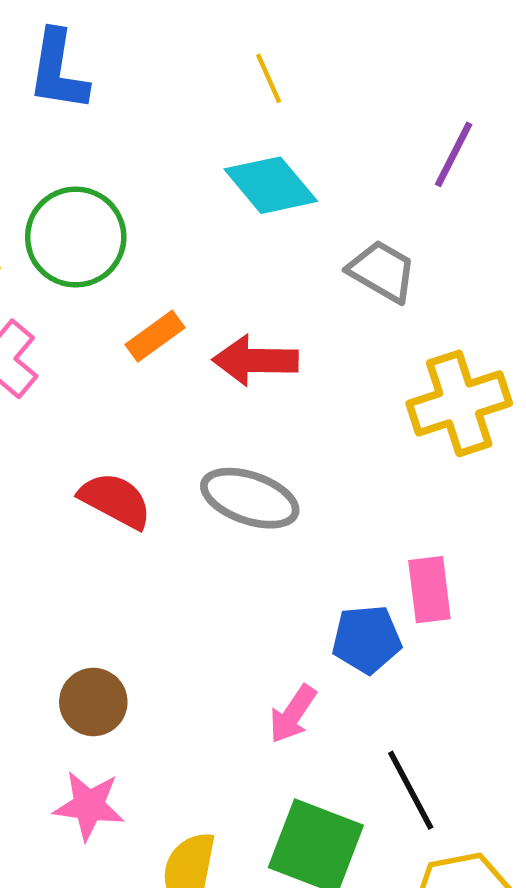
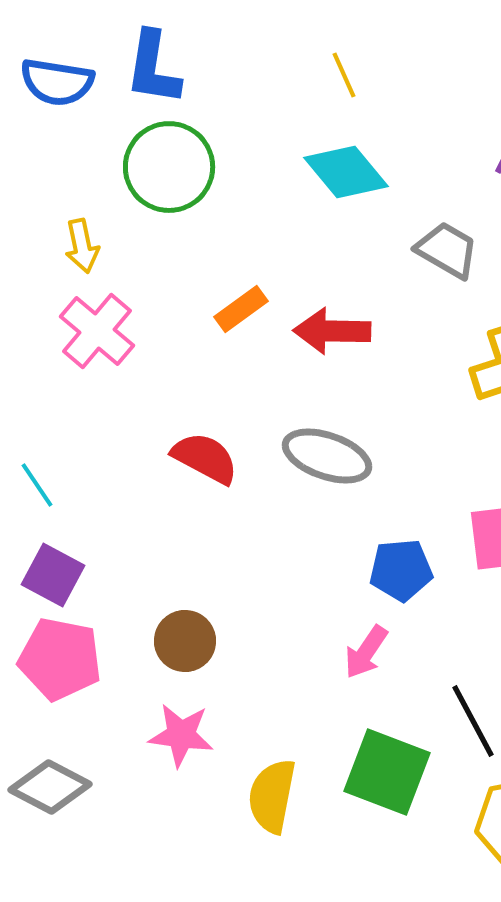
green circle: (76, 237) -> (169, 167), moved
blue pentagon: (367, 639) -> (401, 570), moved

